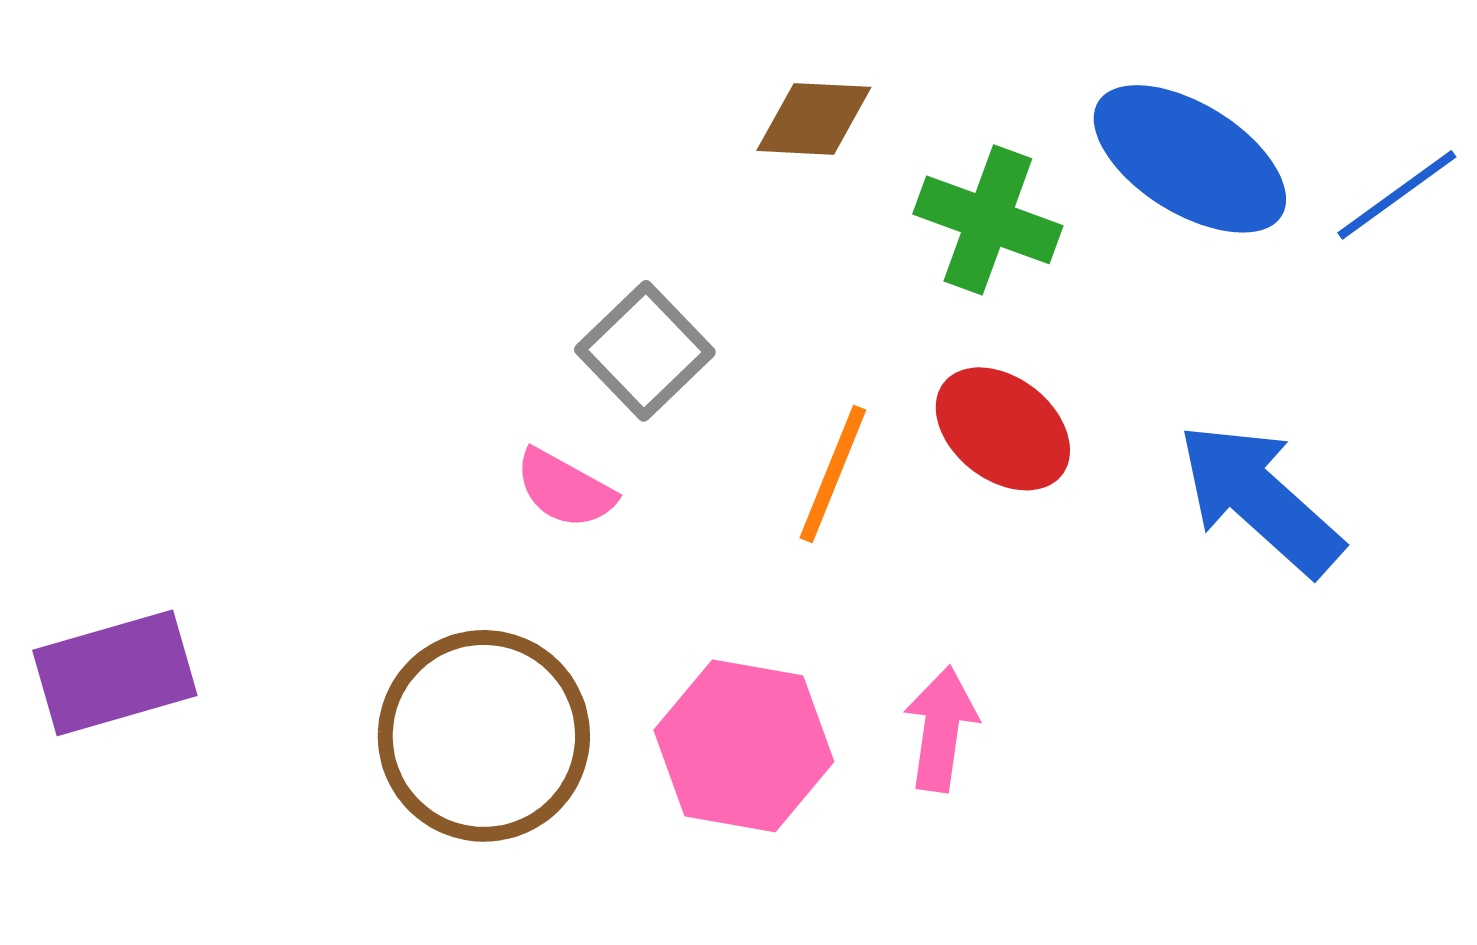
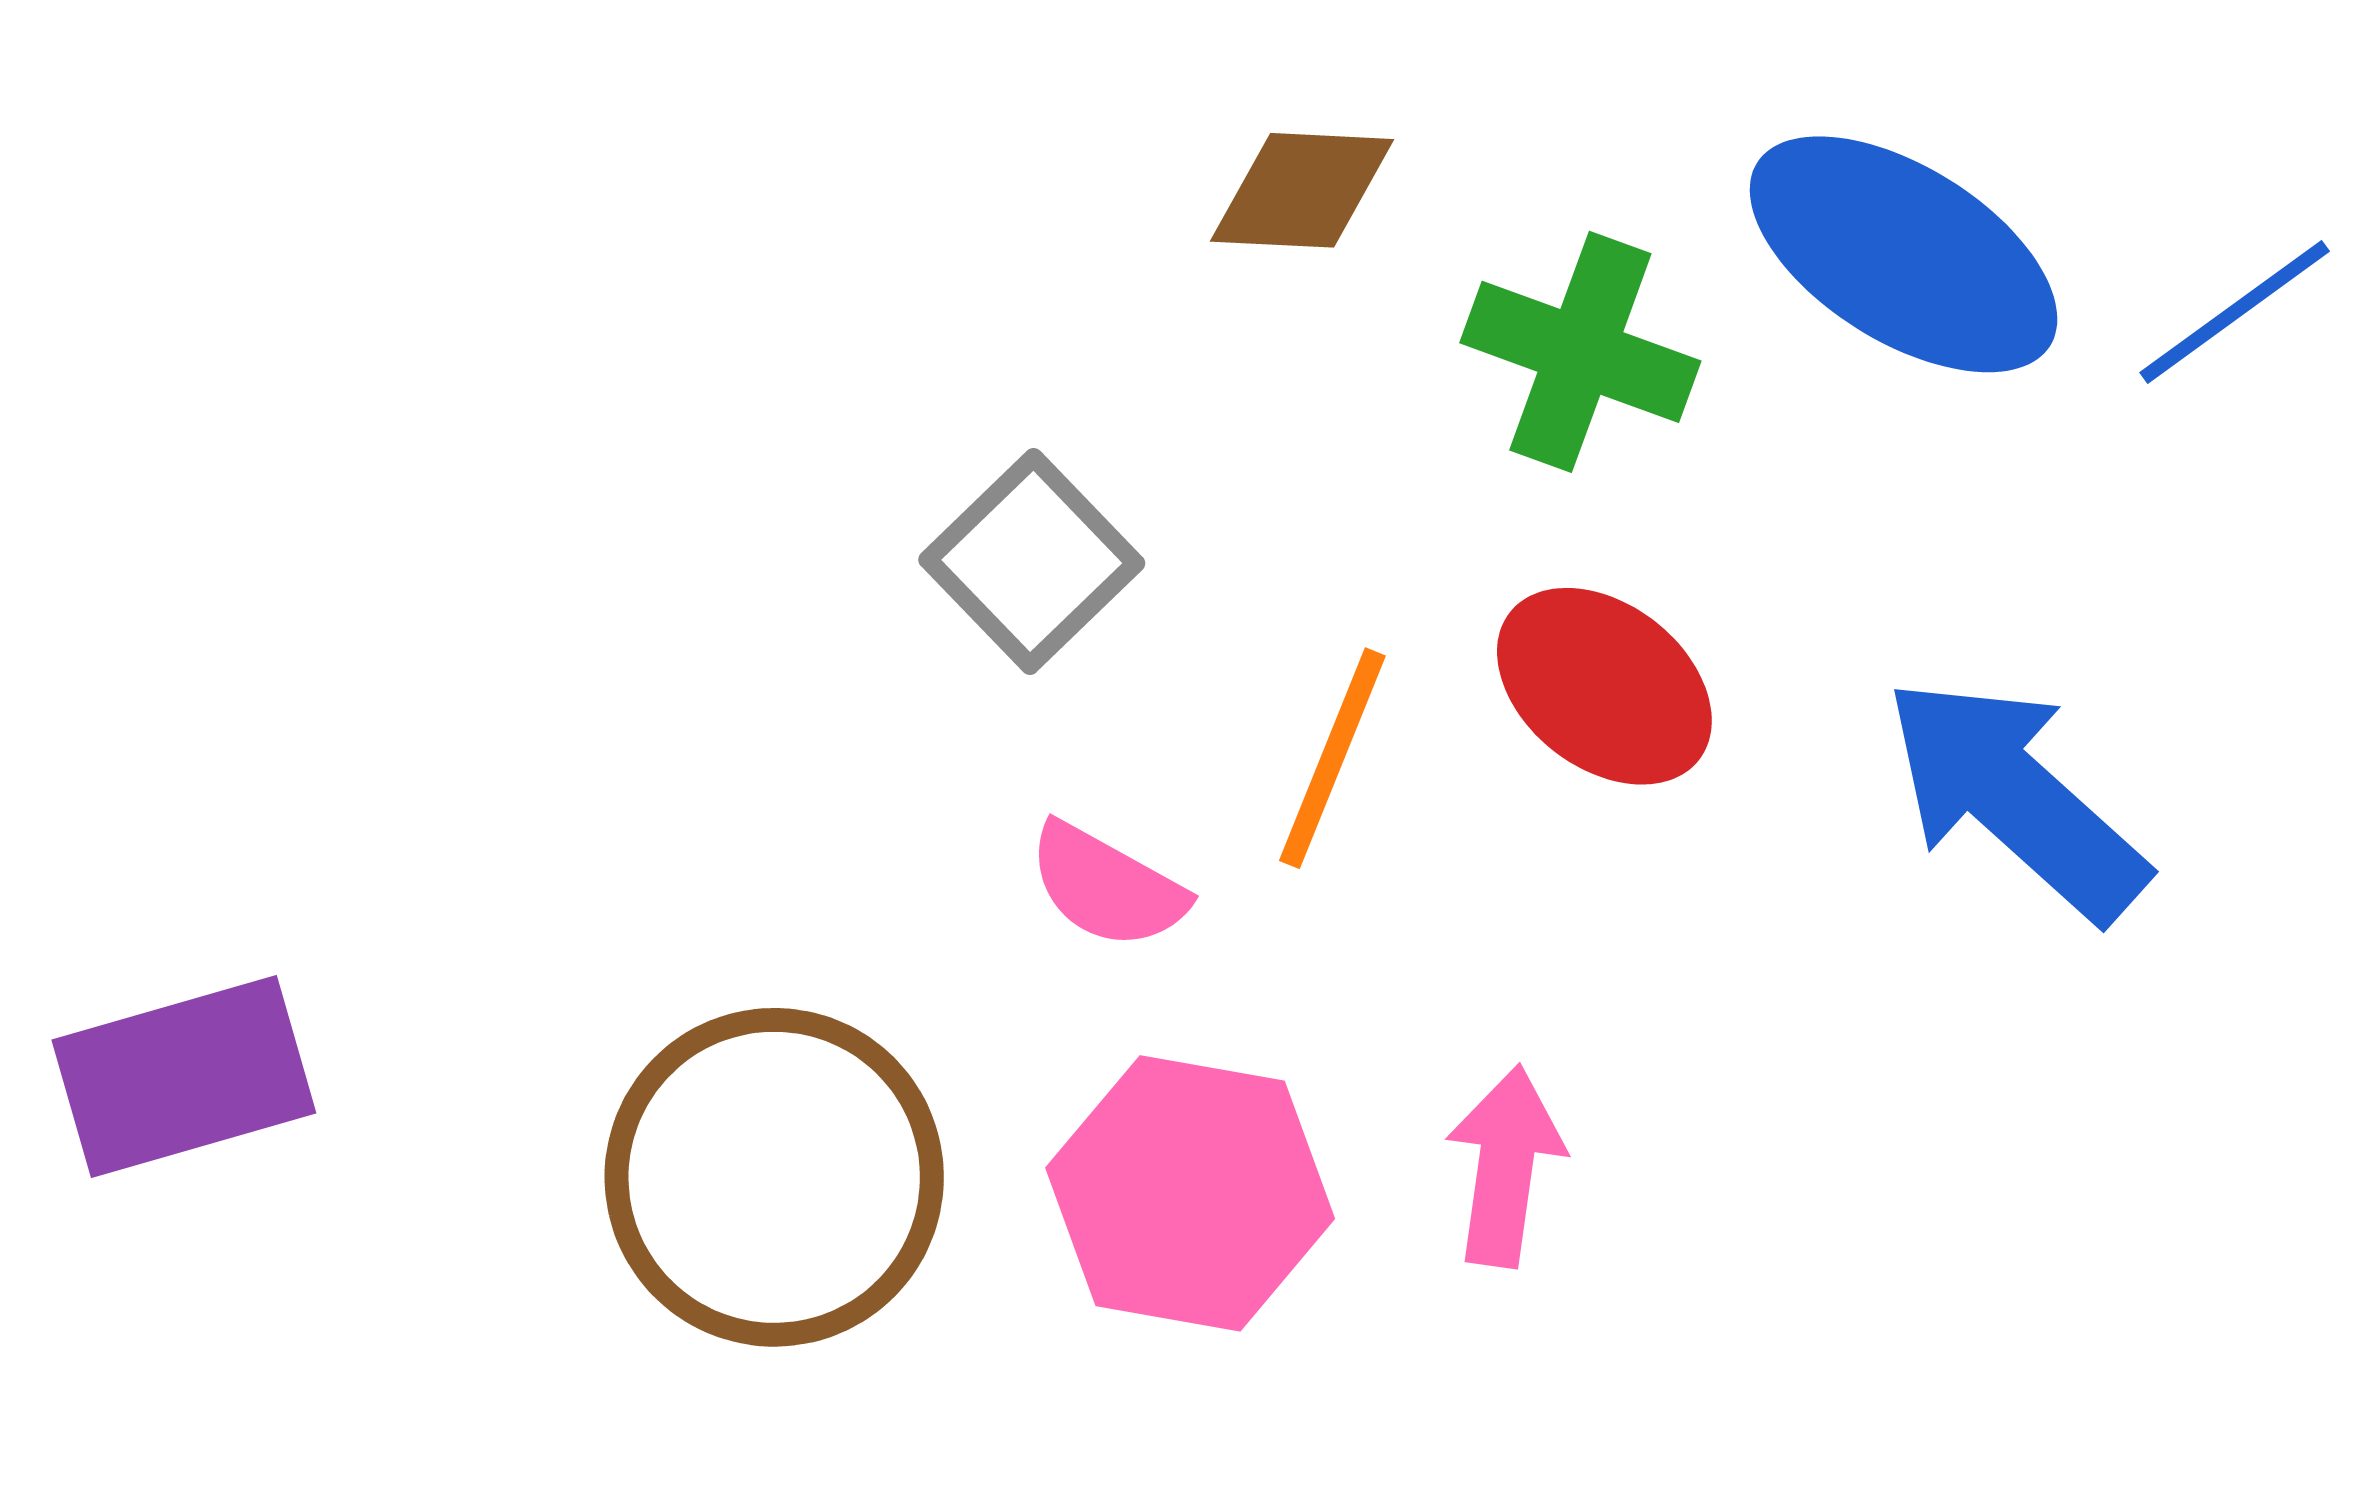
pink semicircle: (565, 489) -> (1107, 886), moved

